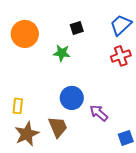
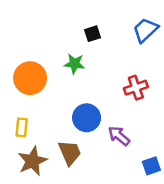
orange circle: (25, 34) -> (30, 78), moved
red cross: (121, 56) -> (136, 88), moved

